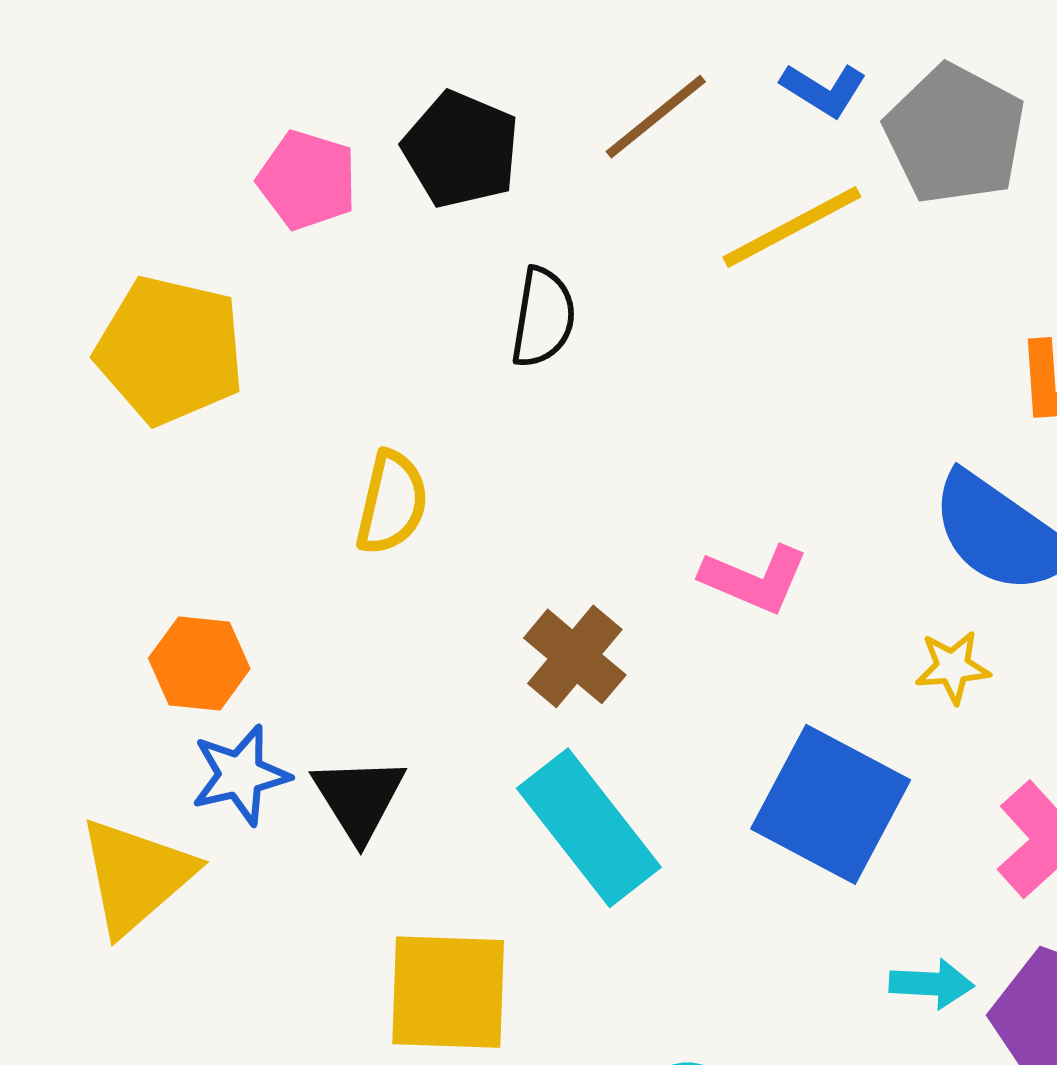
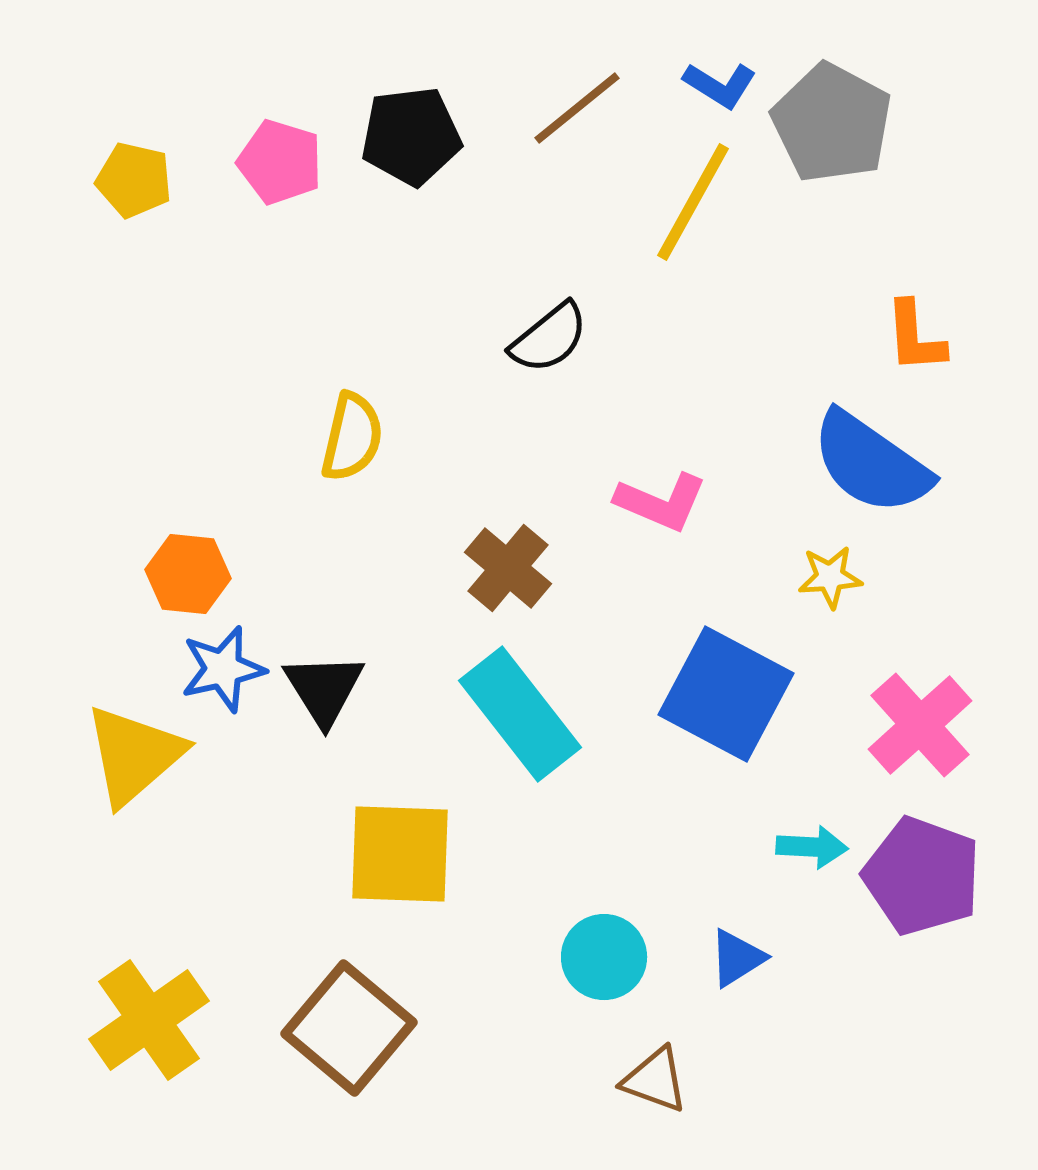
black pentagon: (461, 150) -> (411, 136), turned -30
yellow line: (792, 227) -> (693, 202), turned -33
black semicircle: (543, 317) -> (549, 338), moved, turned 42
yellow pentagon: (170, 350) -> (134, 180), moved, size x0.6

